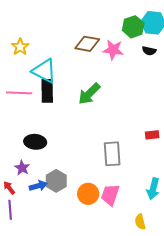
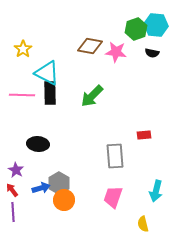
red rectangle: (152, 135) -> (144, 135), moved
purple star: (22, 168) -> (16, 170), moved
orange circle: (88, 194) -> (64, 200), moved

